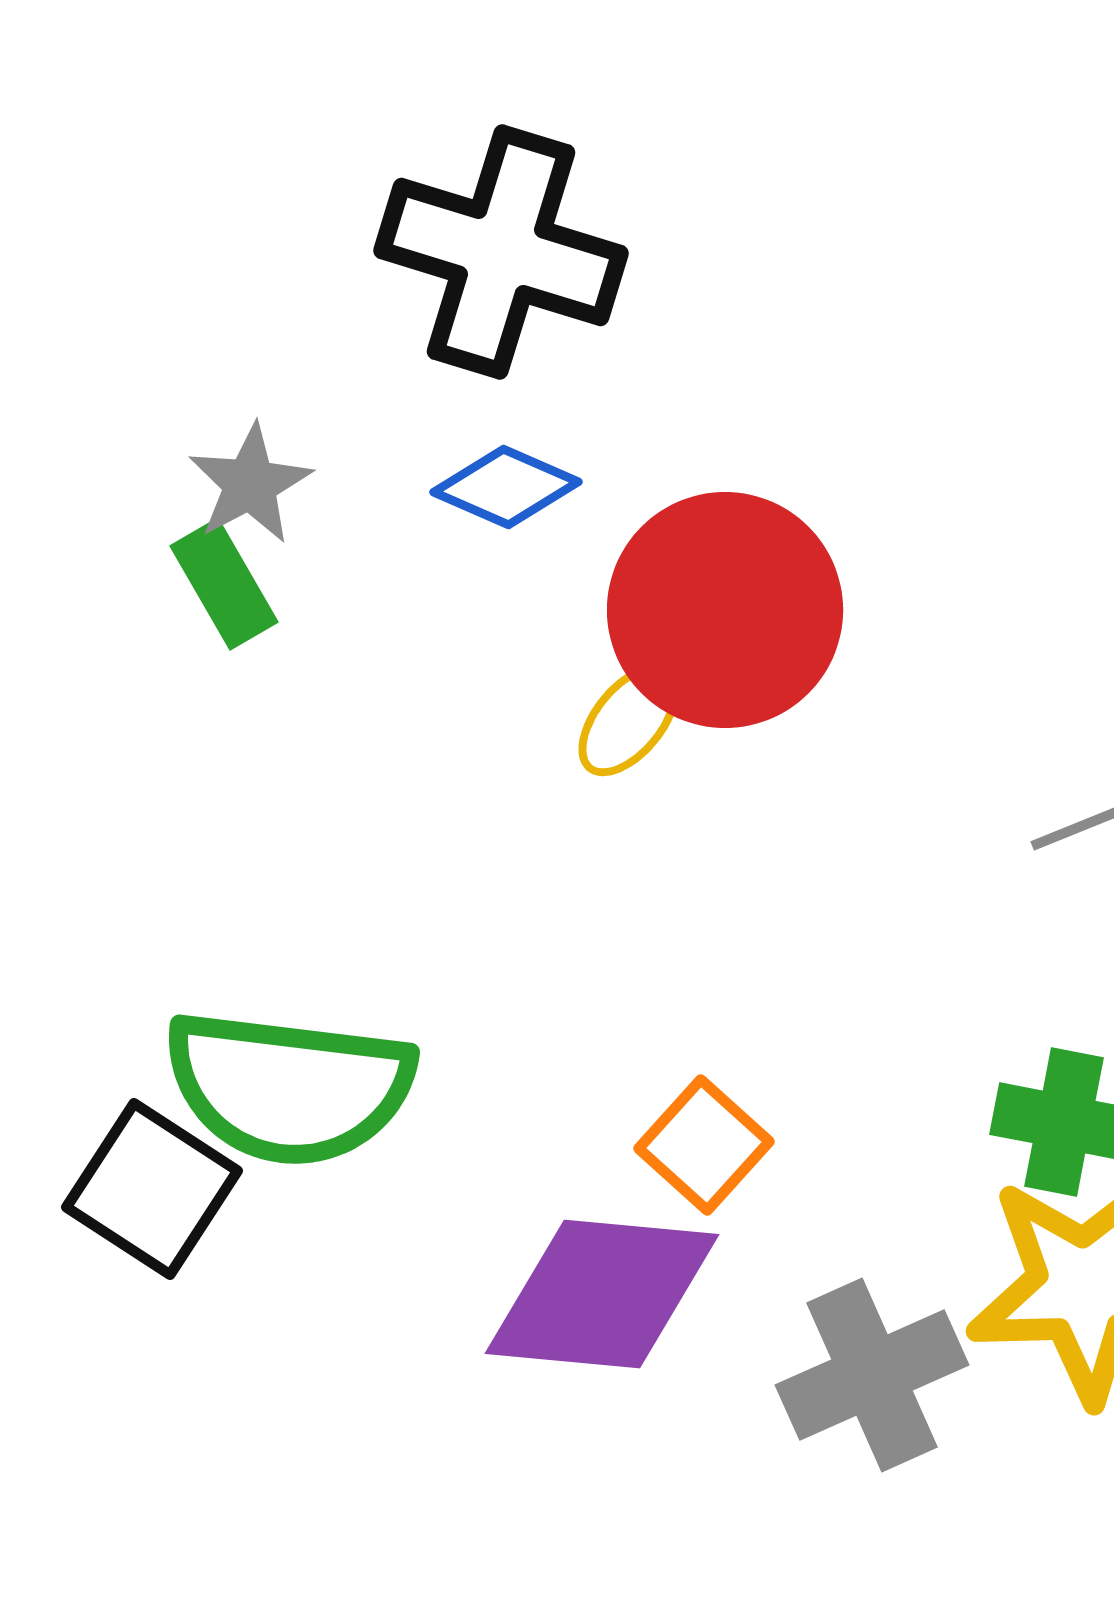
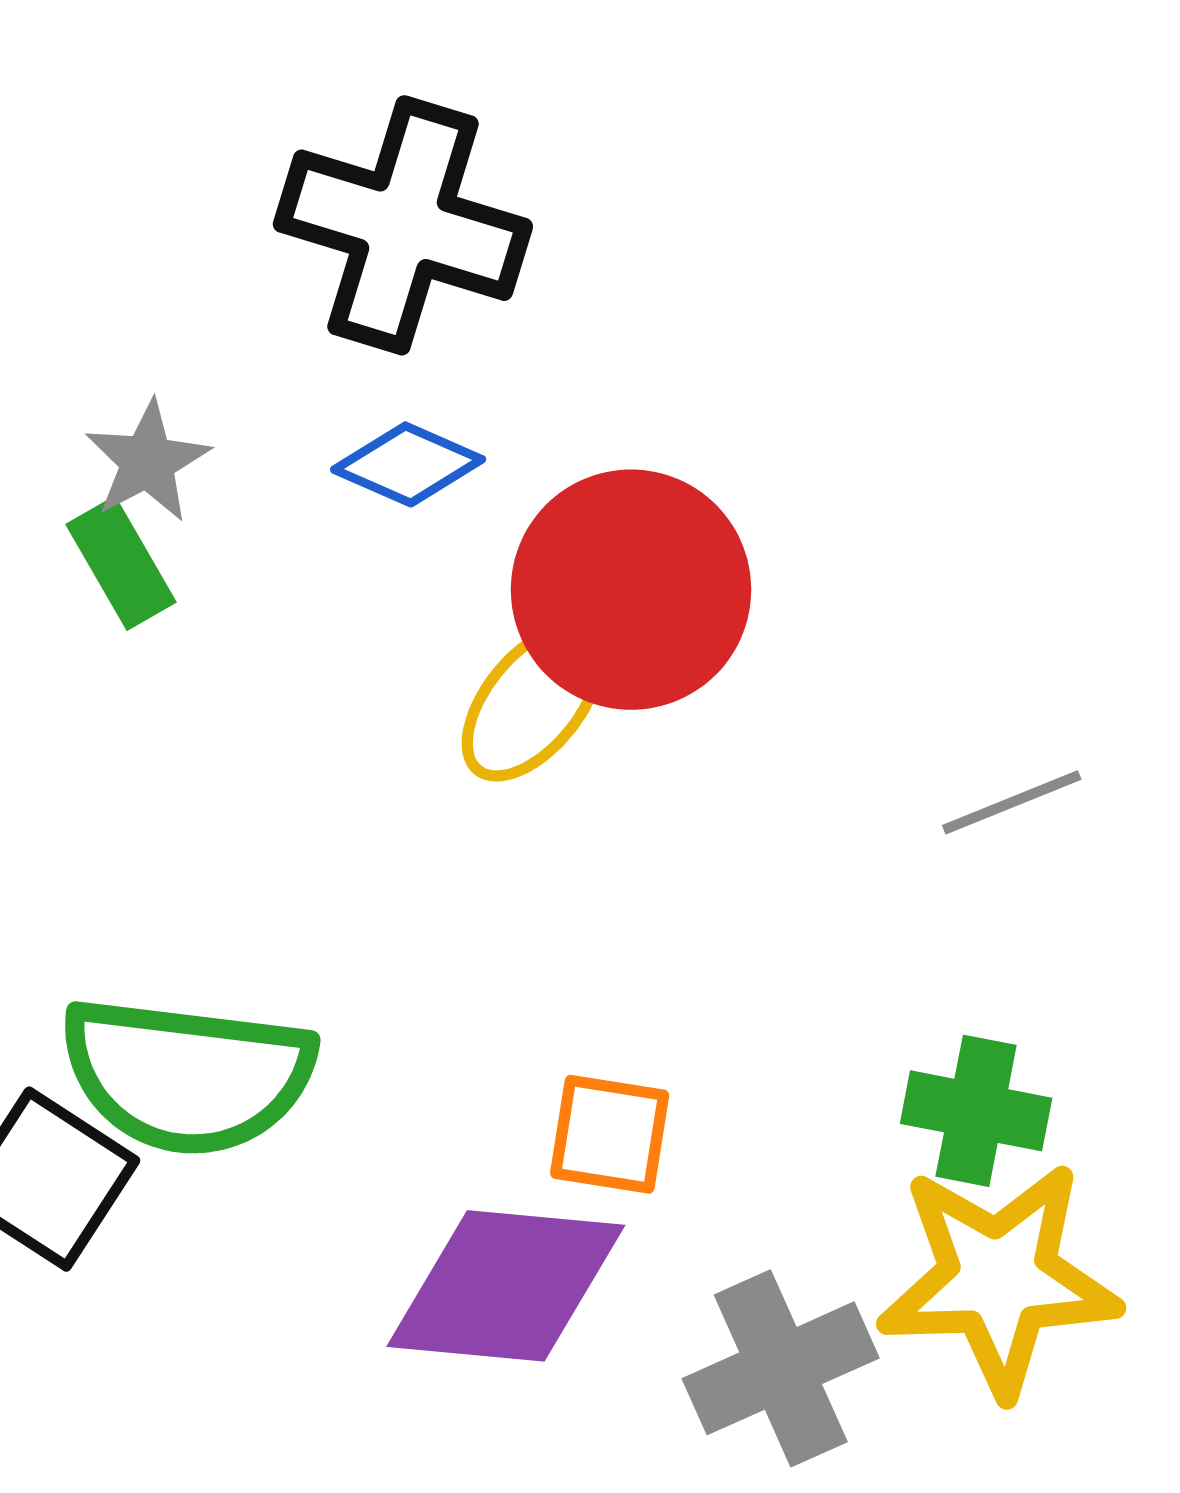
yellow ellipse: (629, 720) -> (533, 702), size x1.4
orange square: (704, 1145) -> (610, 1134), turned -33

